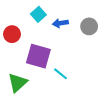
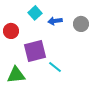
purple square: (38, 56) -> (35, 51), turned -30
green triangle: (18, 83) -> (16, 75), turned 36

